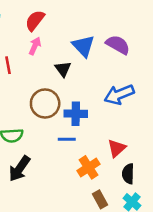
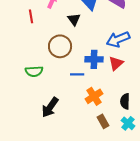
blue cross: (76, 114) -> (94, 59), moved
red triangle: (117, 148) -> (116, 63), moved
black arrow: (20, 169) -> (50, 107), moved

